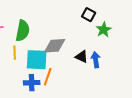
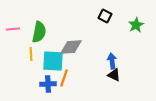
green star: (104, 30) -> (136, 25), moved
black triangle: (82, 57) -> (114, 75), moved

